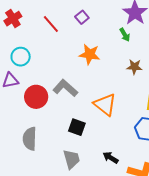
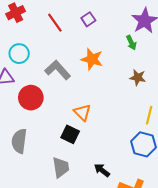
gray L-shape: (65, 88) -> (58, 70), moved
orange triangle: (105, 105) -> (82, 112), moved, size x0.7

